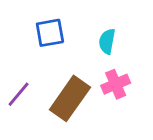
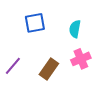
brown rectangle: (70, 98) -> (49, 69), size x0.7

